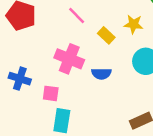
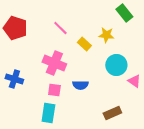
blue semicircle: (101, 74) -> (80, 85), moved
pink square: (51, 93) -> (54, 90), moved

